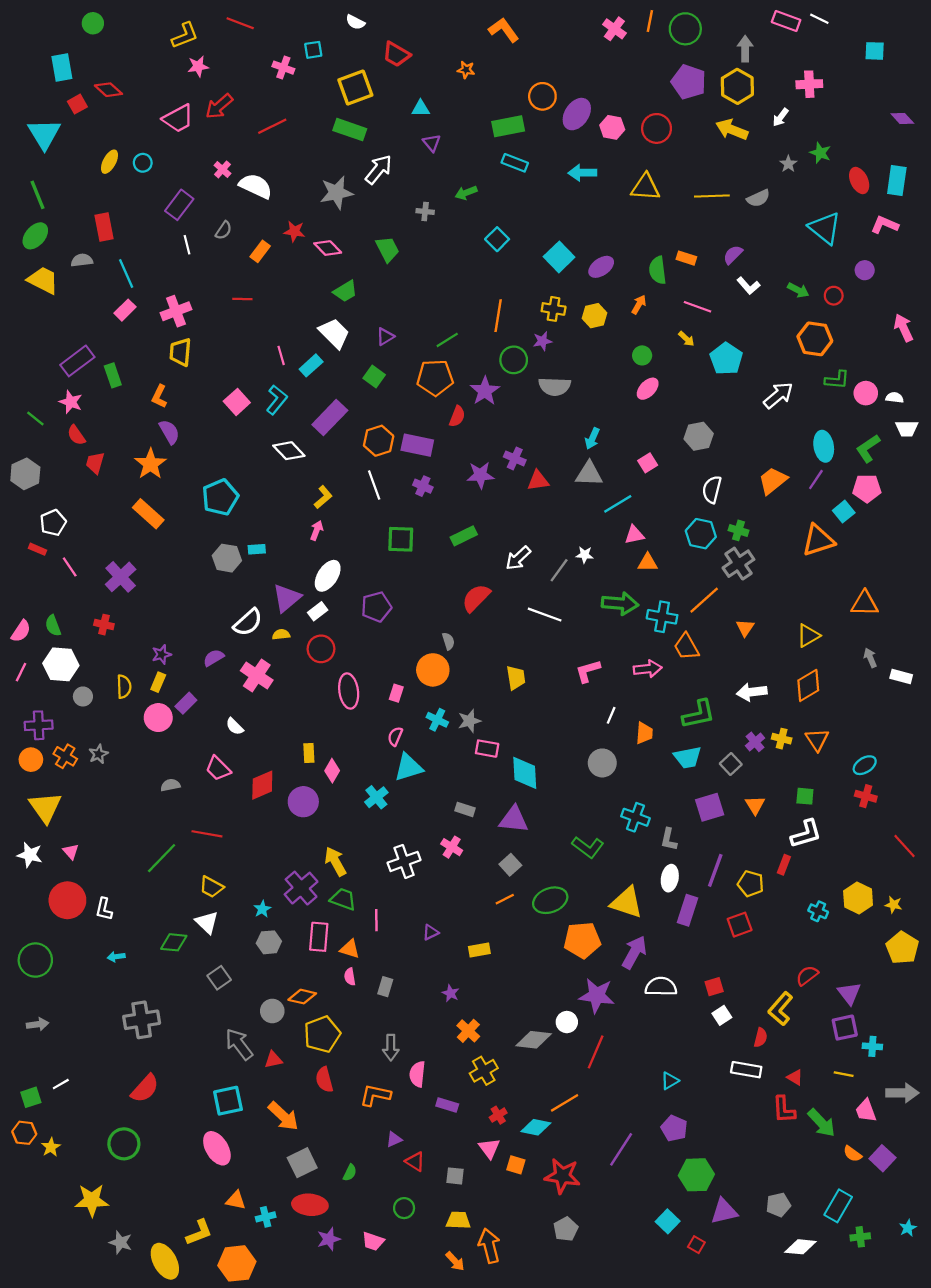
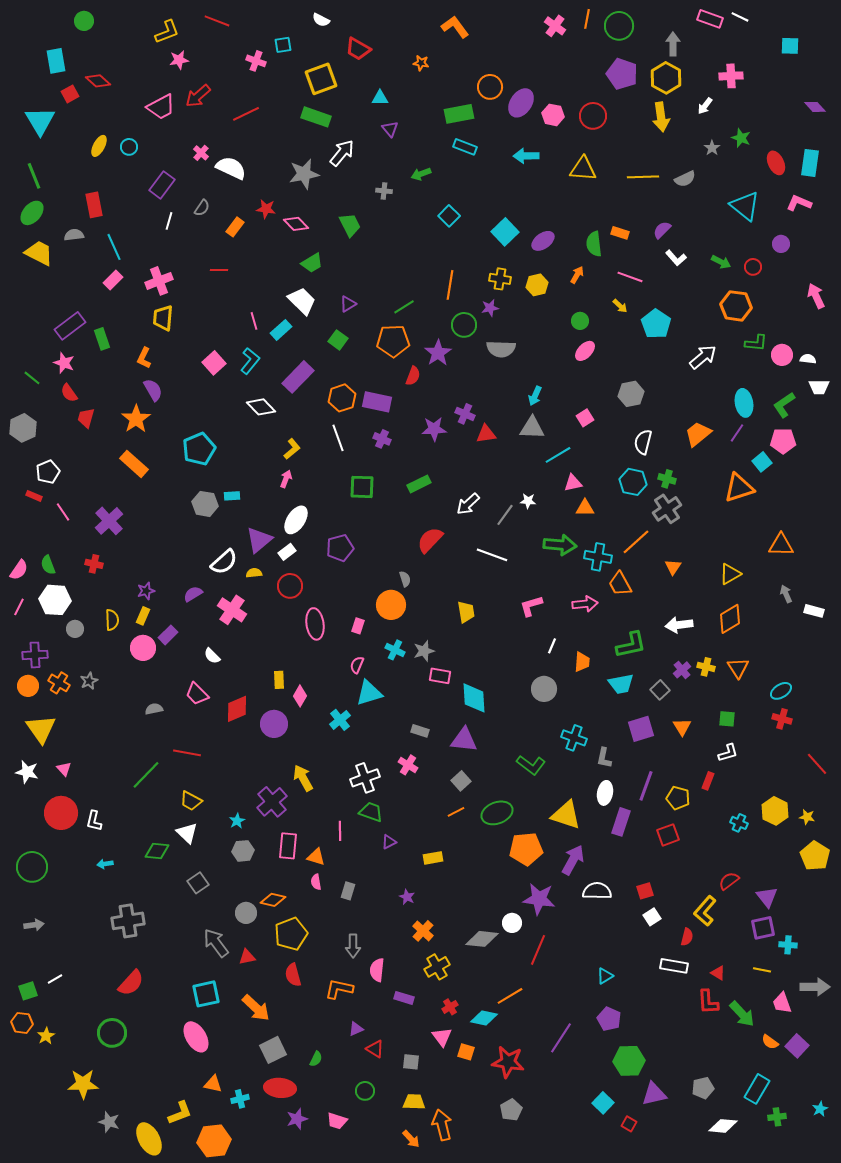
yellow arrow: (732, 130) -> (661, 117), turned -120
white line: (187, 245) -> (169, 221), turned 30
white L-shape: (806, 834) -> (728, 753), size x0.7
green trapezoid: (343, 899) -> (371, 812), moved

